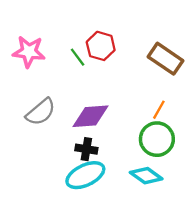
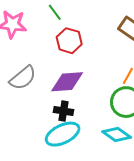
red hexagon: (101, 46) -> (69, 41), moved
green line: (78, 57) -> (55, 12), moved

